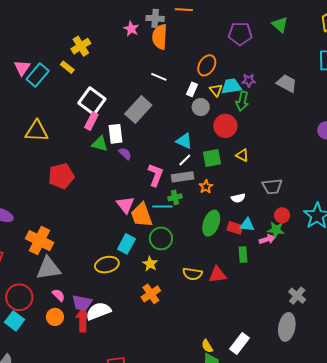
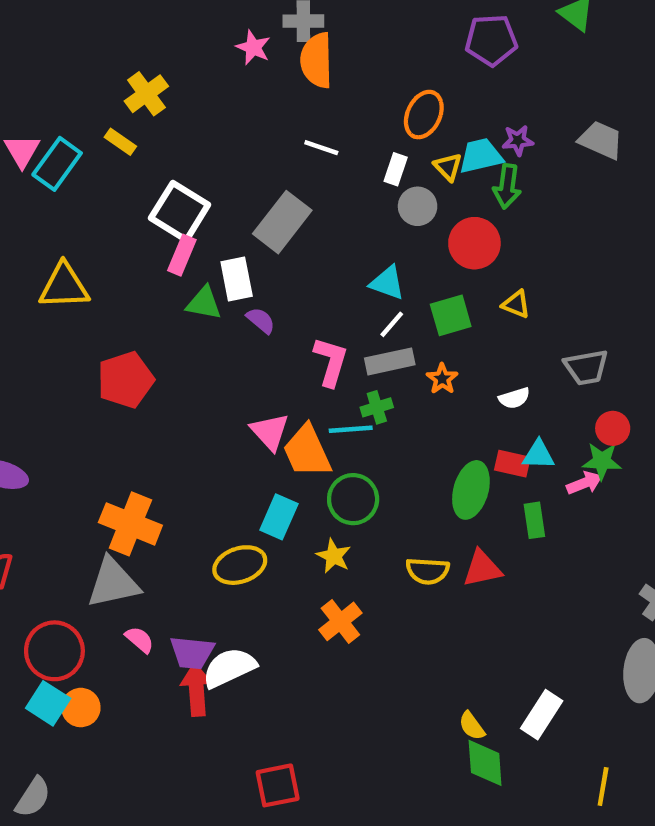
green ellipse: (211, 223) -> (471, 490), moved
orange cross: (39, 241) -> (130, 524), moved
orange circle: (55, 317) -> (81, 708), moved

